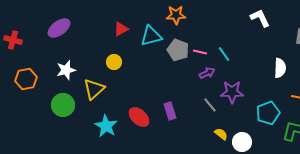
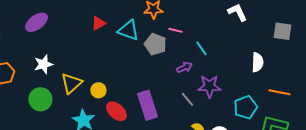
cyan triangle: (151, 36) -> (128, 30), turned 35
pink line: (200, 52) -> (175, 30), moved
yellow circle: (114, 62) -> (98, 90), moved
purple rectangle: (170, 111) -> (147, 105), size x1.6

